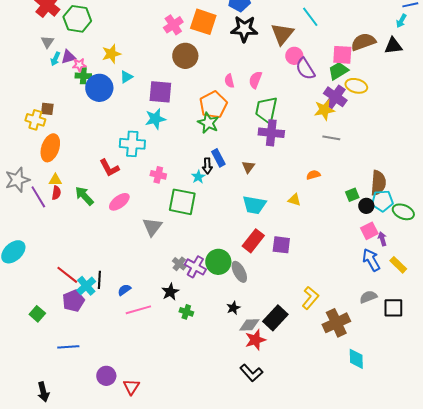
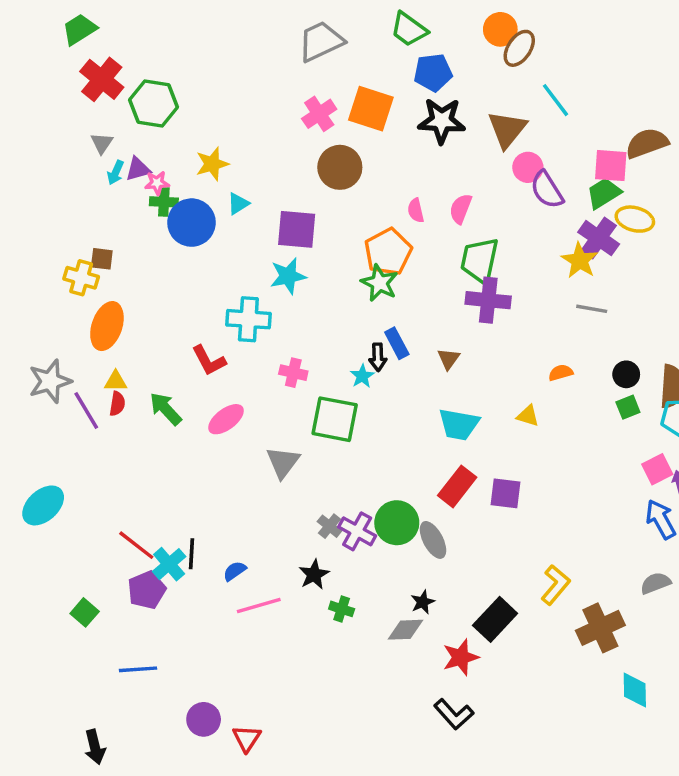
yellow star: (324, 110) -> (580, 260), turned -30
black circle: (366, 206) -> (626, 374), moved
gray diamond: (249, 325) -> (405, 630), moved

